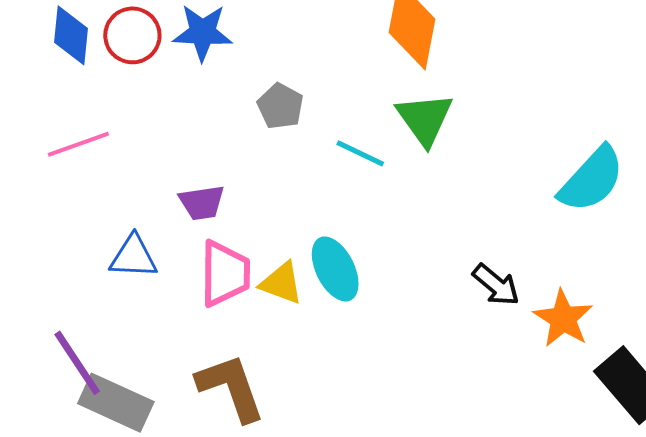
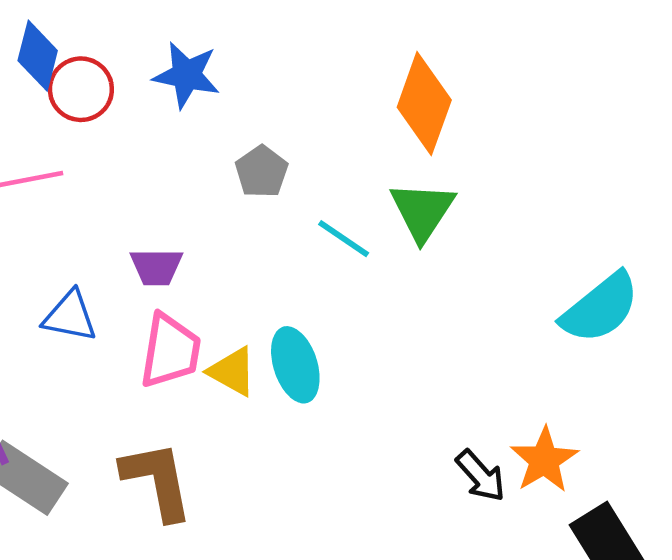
red circle: (132, 35) -> (81, 89), moved
black arrow: (496, 285) -> (481, 476), moved

